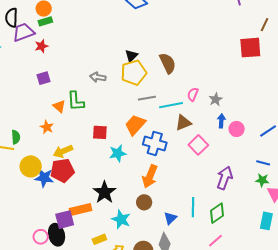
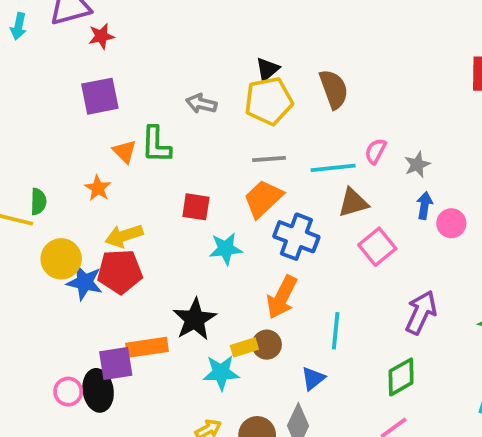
purple square: (44, 78) -> (100, 96), size x1.5
gray line: (147, 98) -> (269, 159), moved
cyan line: (193, 207) -> (336, 331), moved
cyan star: (121, 219) -> (221, 373), turned -30
yellow rectangle: (99, 239) -> (244, 347), moved

